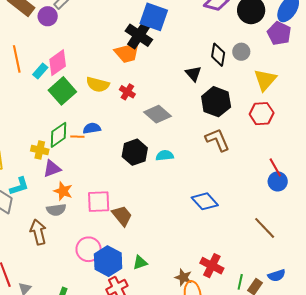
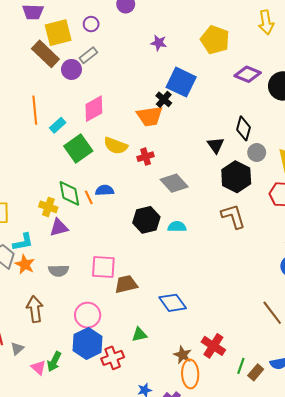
black cross: (139, 35) -> (164, 99), size x0.6
gray circle: (241, 52) -> (257, 153), moved
pink diamond: (58, 63) -> (94, 109), moved
red cross: (127, 92) -> (146, 157), turned 35
green diamond: (58, 135) -> (69, 193), turned -72
orange line: (77, 137) -> (89, 197), turned 56
orange star: (63, 191) -> (25, 264), moved
blue diamond: (205, 201) -> (173, 303), moved
brown trapezoid: (122, 216) -> (126, 284), turned -70
brown arrow: (38, 232) -> (35, 309), moved
blue hexagon: (108, 261) -> (87, 343), moved

